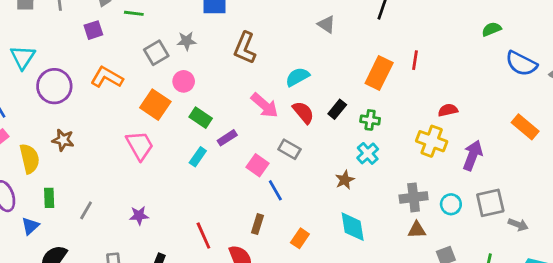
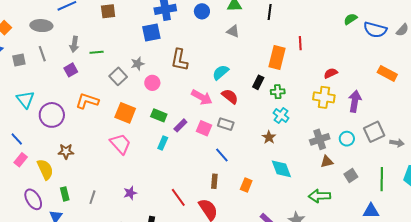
green semicircle: (492, 29) -> (350, 19), moved
pink circle: (184, 81) -> (152, 83), moved
black rectangle: (337, 109) -> (258, 82), moved
pink square: (258, 165) -> (204, 128), moved

